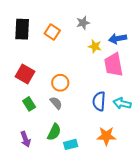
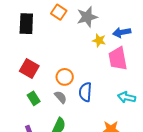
gray star: (83, 23) -> (87, 17), size x1.5
orange square: (52, 32) -> (59, 12), moved
blue semicircle: (99, 101) -> (85, 92), moved

